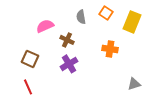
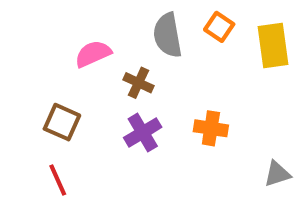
gray semicircle: (81, 17) -> (167, 35), size x1.5
yellow rectangle: (132, 22) -> (273, 46), turned -30
orange cross: (110, 49) -> (211, 128), moved

